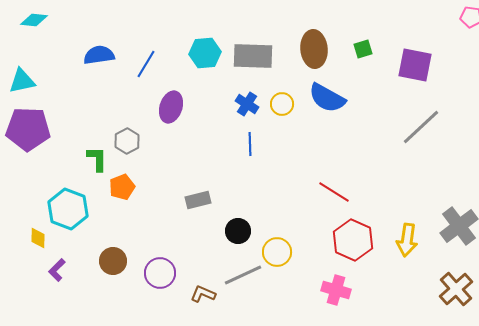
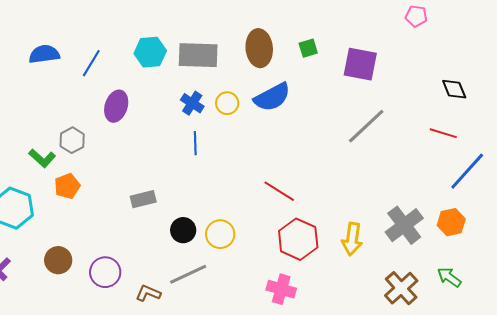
blue semicircle: (327, 98) -> (272, 97), turned -57
green L-shape: (97, 159) -> (42, 158), turned 132
yellow circle: (277, 252) -> (220, 234), moved

